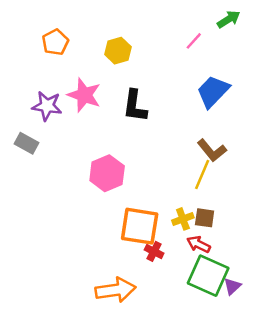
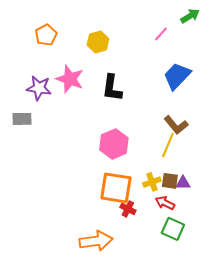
gray rectangle: (26, 143) -> (22, 119), turned -30
pink hexagon: (107, 173) -> (114, 144), moved
green square: (208, 276) -> (173, 229), size x0.7
purple triangle: (232, 286) -> (183, 183), moved, turned 42

